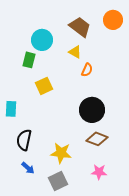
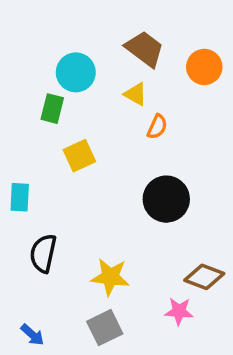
orange circle: (113, 20) -> (204, 67), moved
brown diamond: (97, 139) -> (204, 277), moved
blue arrow: (28, 168) -> (32, 335), moved

